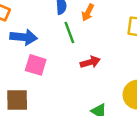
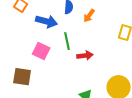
green line: (69, 32) -> (67, 41), moved
blue arrow: (24, 37) -> (46, 21), moved

